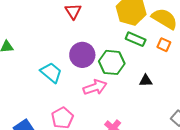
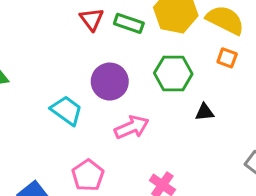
green rectangle: (136, 39) -> (129, 23), moved
green hexagon: (112, 62) -> (173, 73), moved

